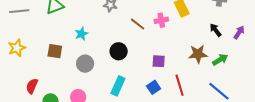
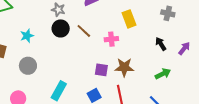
pink cross: (161, 20) -> (111, 39), moved
black circle: (119, 51) -> (61, 28), moved
brown star: (198, 54) -> (124, 67), moved

